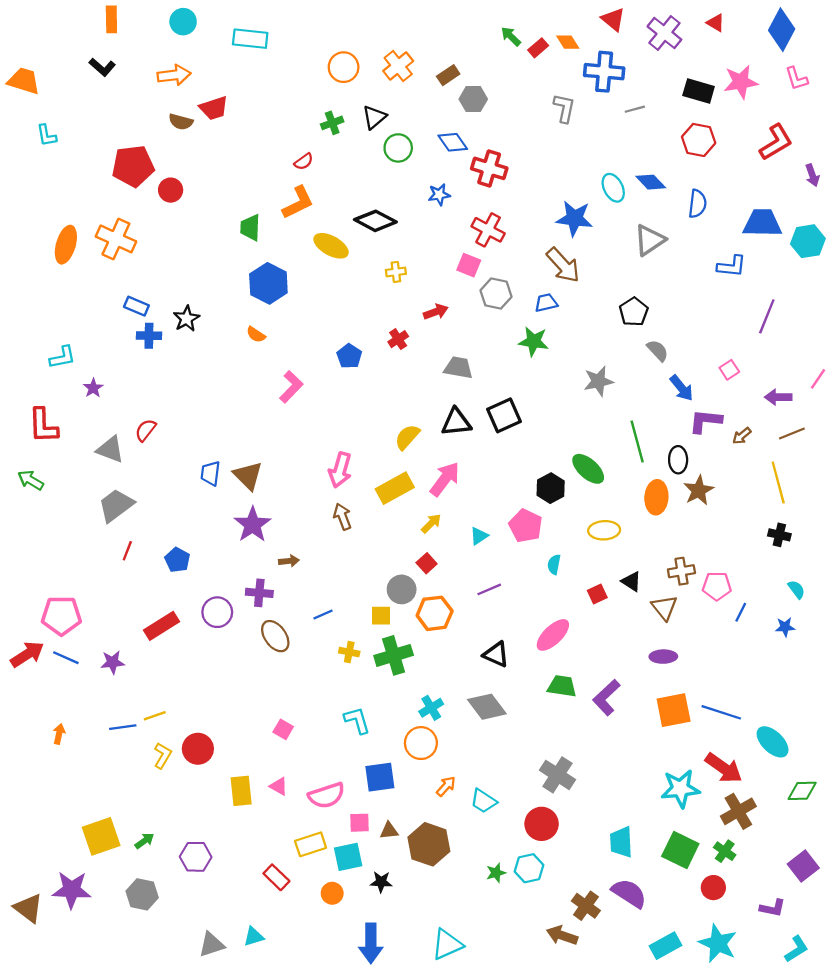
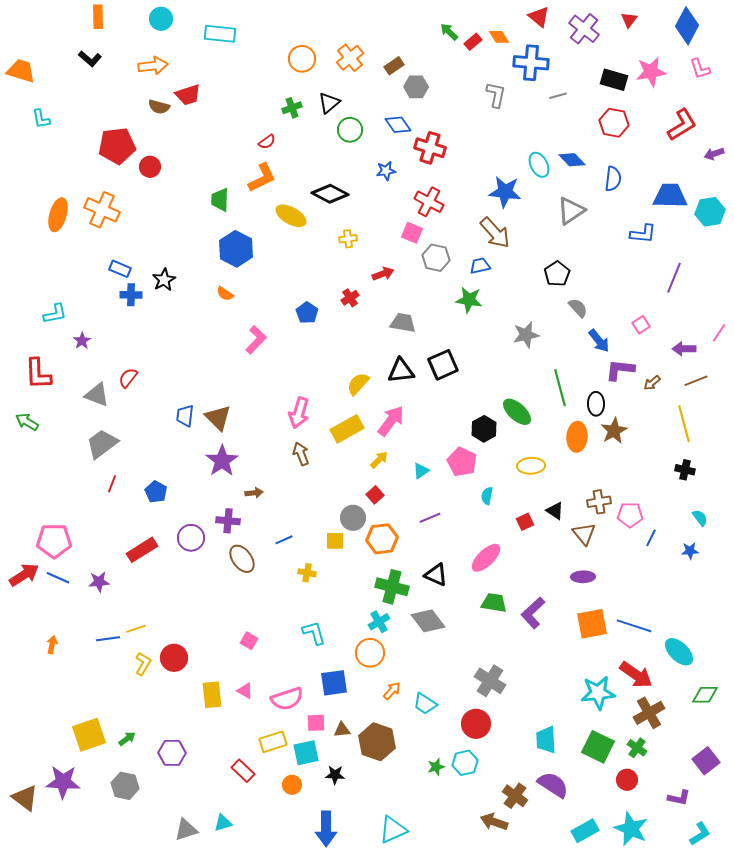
red triangle: (716, 23) -> (629, 20), turned 36
purple arrow: (812, 175) -> (714, 154), turned 90
green cross: (394, 655) -> (392, 587), moved, turned 32

